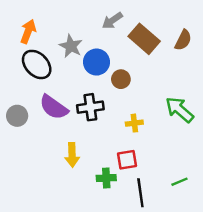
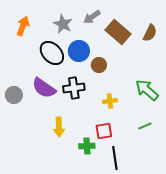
gray star: (71, 46) -> (63, 24), moved
black ellipse: (37, 64) -> (52, 53), moved
green line: (180, 182) -> (145, 126), moved

